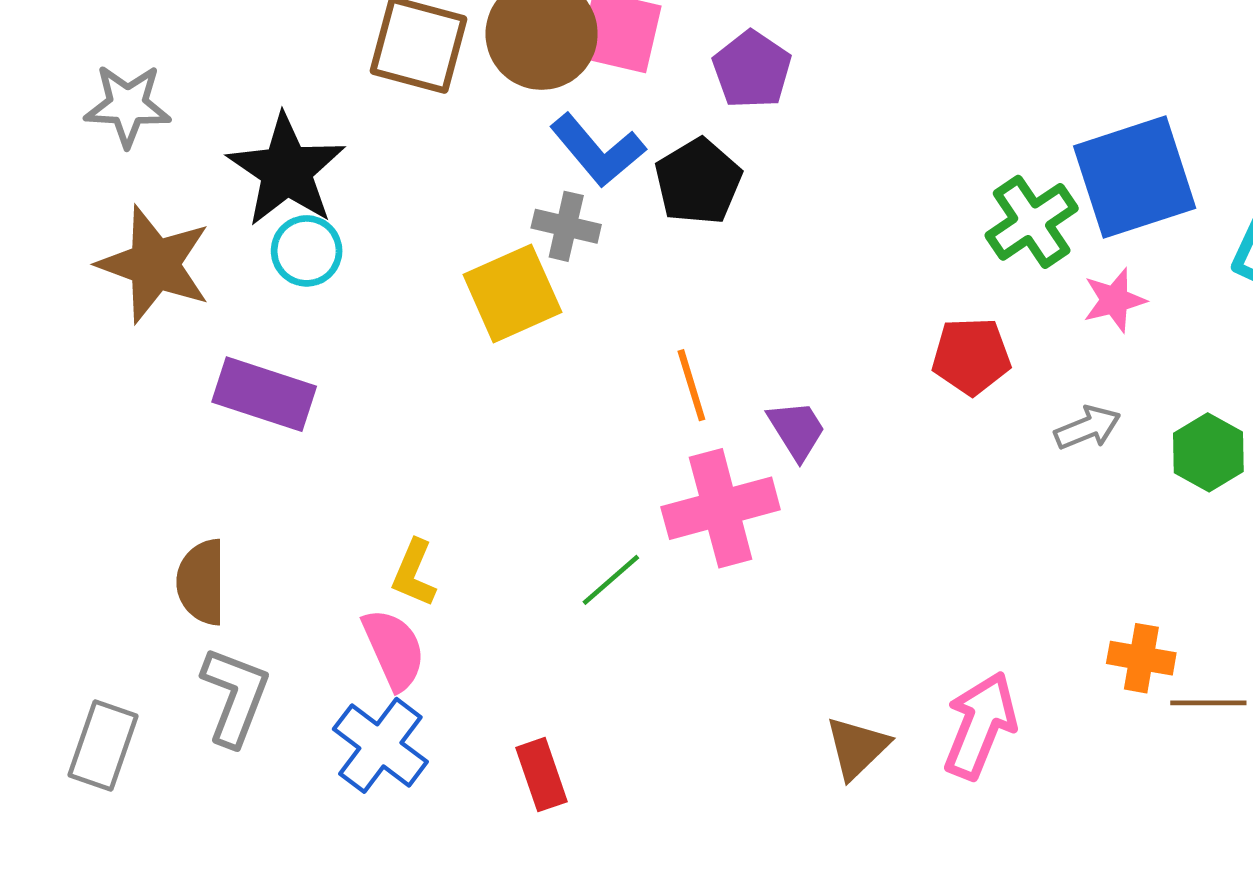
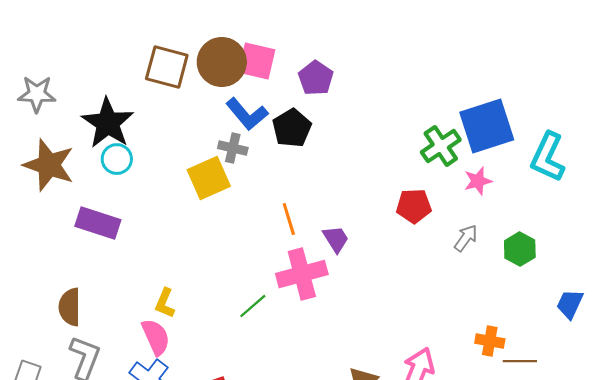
gray arrow: (1088, 428) -> (466, 238), turned -32

